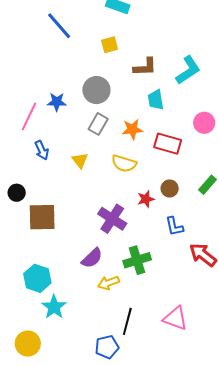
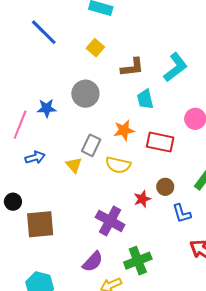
yellow square: (110, 45) -> (95, 48), turned -30
gray rectangle: (98, 124) -> (91, 145), moved
blue arrow: (42, 150) -> (35, 157), turned -78
blue L-shape: (174, 226) -> (182, 213), moved

